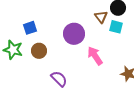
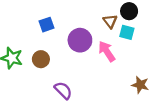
blue square: (30, 28) -> (46, 25), moved
pink arrow: (95, 56) -> (107, 51), moved

